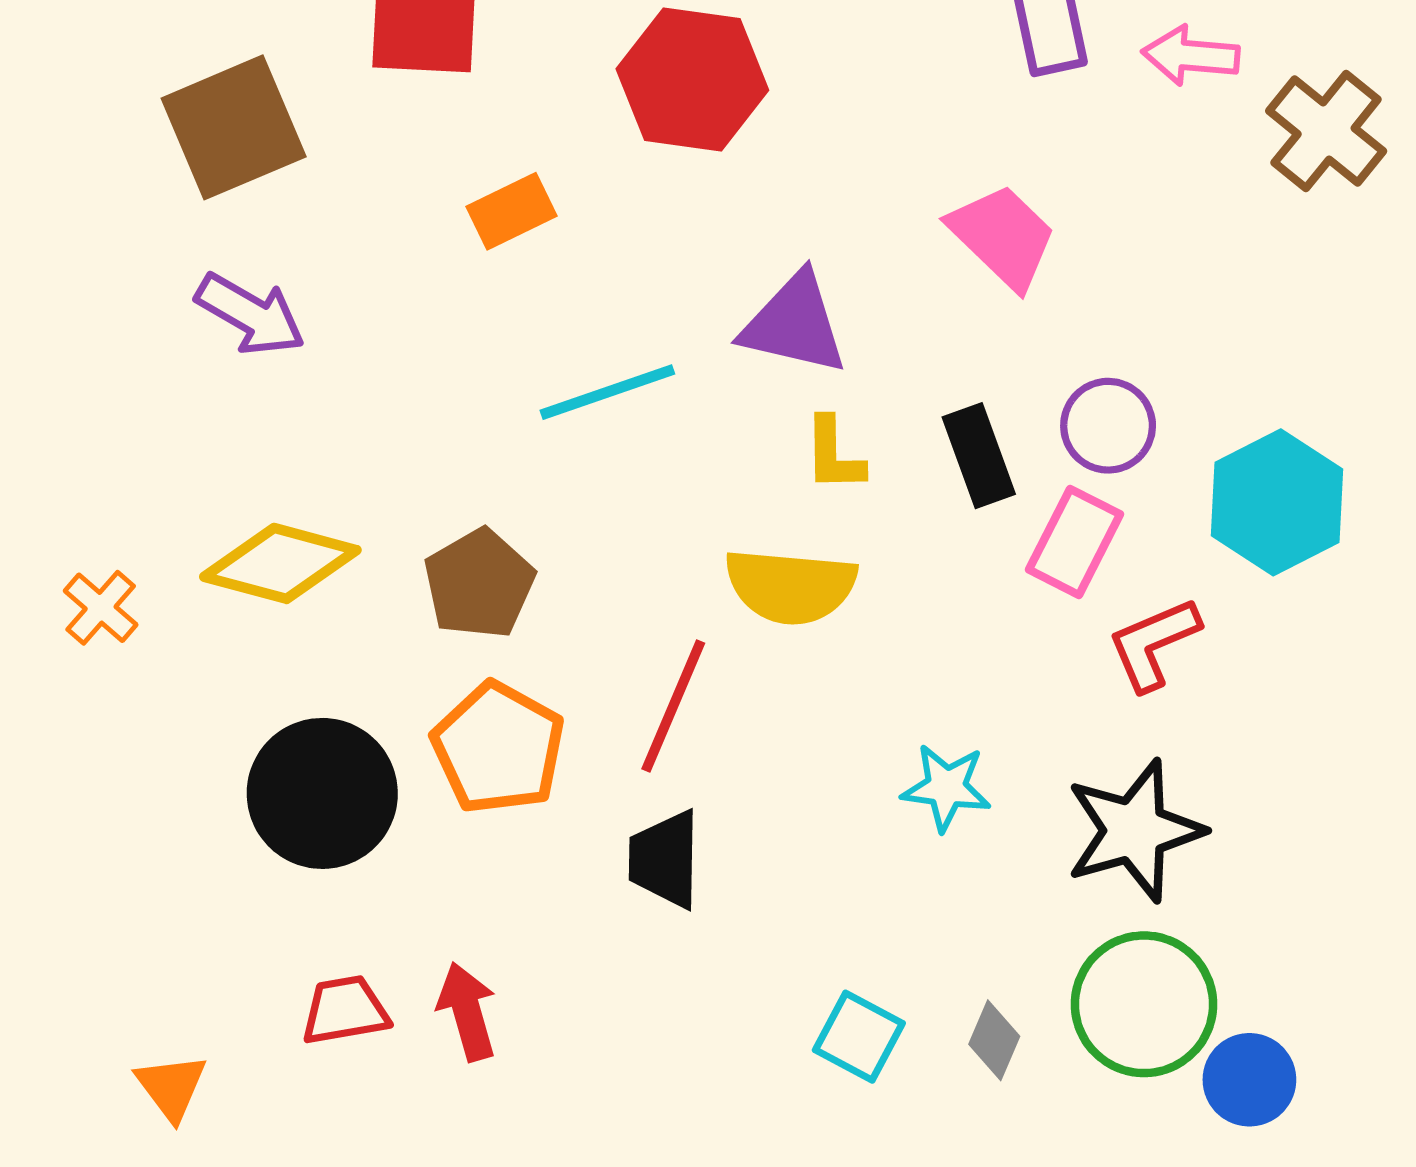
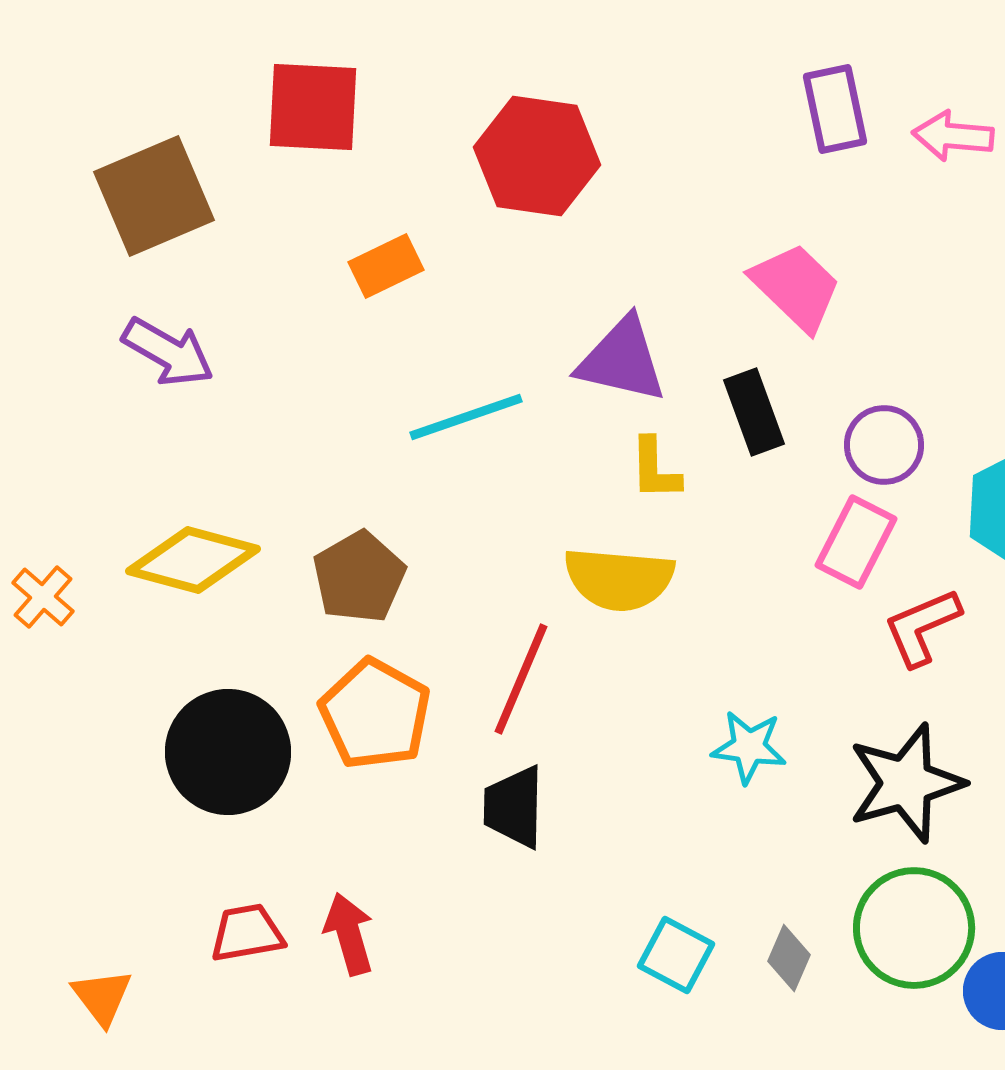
black rectangle: (979, 456) -> (754, 412), moved

